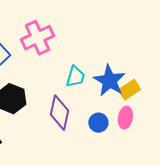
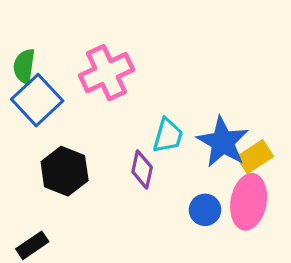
purple diamond: (59, 113) -> (142, 169), moved, size x0.7
pink ellipse: (125, 118) -> (249, 202), size x1.5

